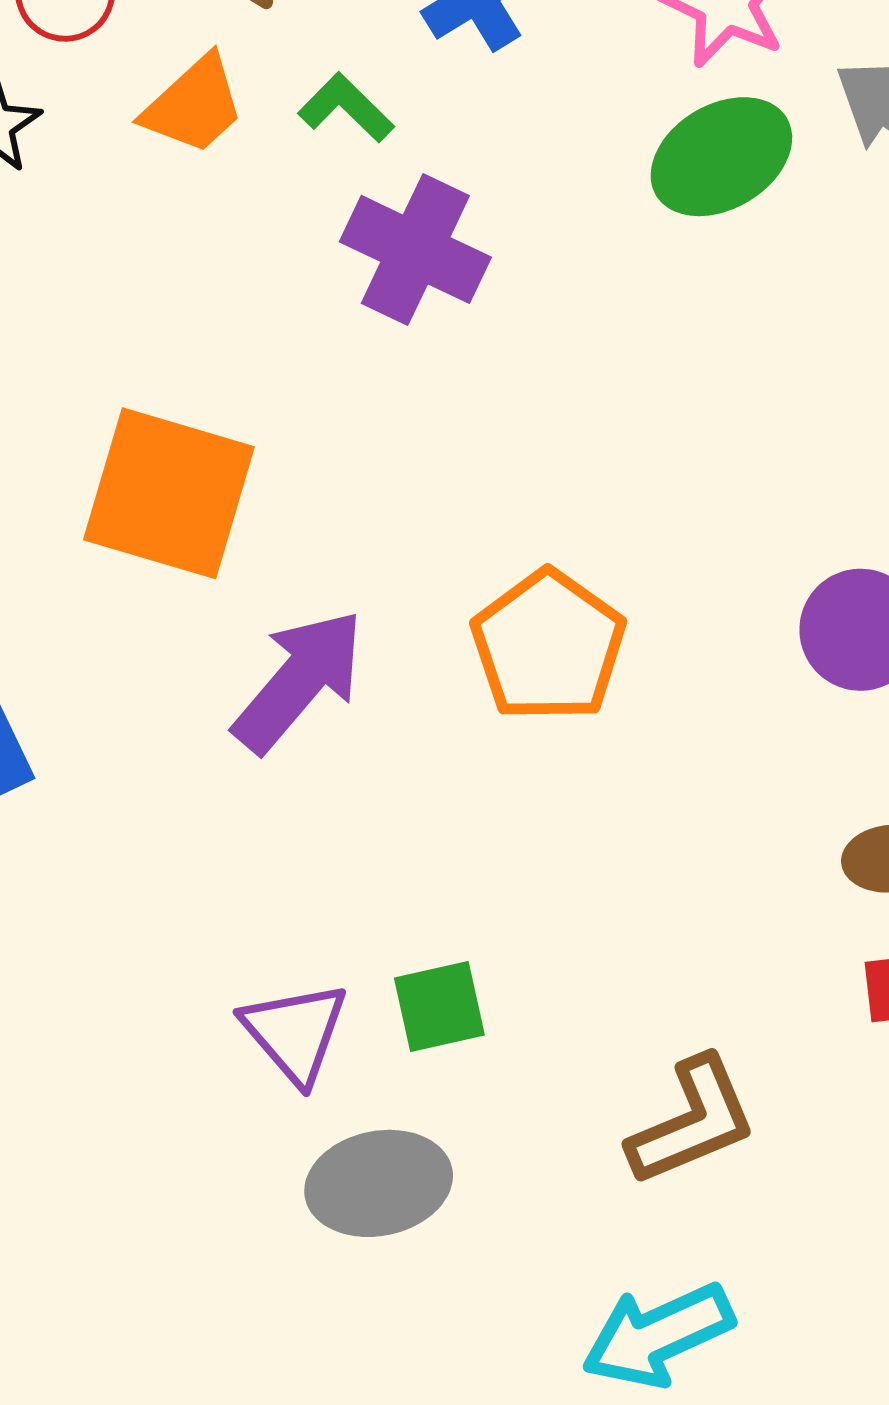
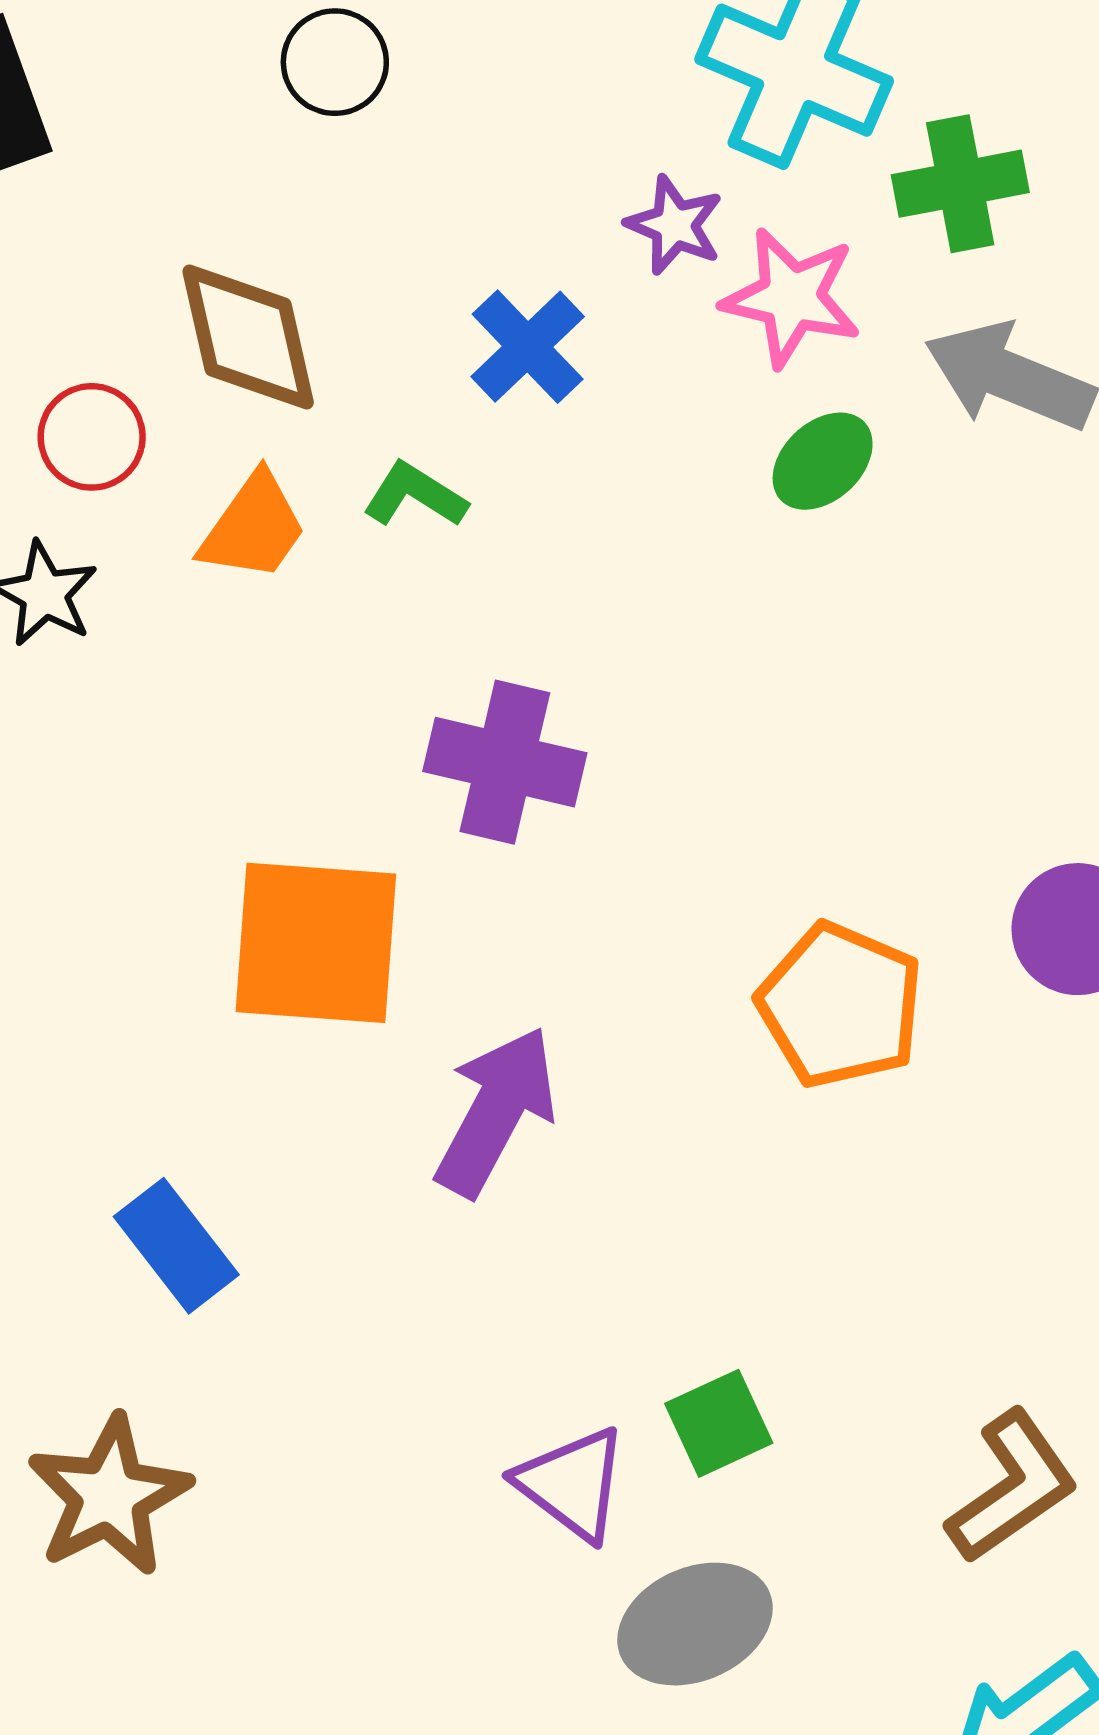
green ellipse: (721, 157) -> (823, 461), size x0.7
purple cross: (415, 249) -> (505, 762), moved
orange pentagon: (548, 646) -> (840, 1005), moved

